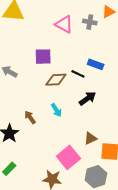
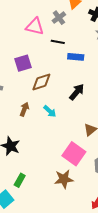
gray cross: (90, 22) -> (59, 18), turned -32
black line: (78, 74) -> (58, 42), moved
brown arrow: (30, 117) -> (24, 109), moved, turned 72

